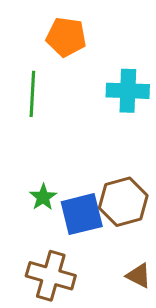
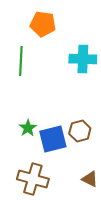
brown hexagon: (123, 202) -> (80, 131), size x0.7

